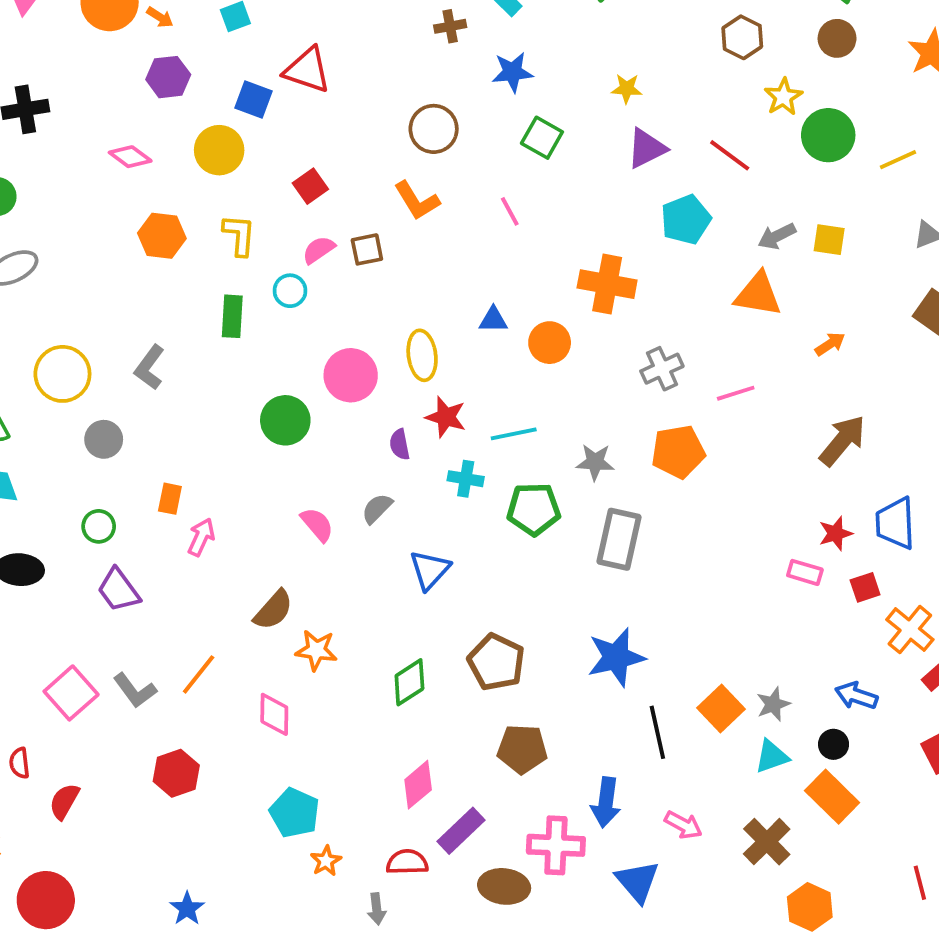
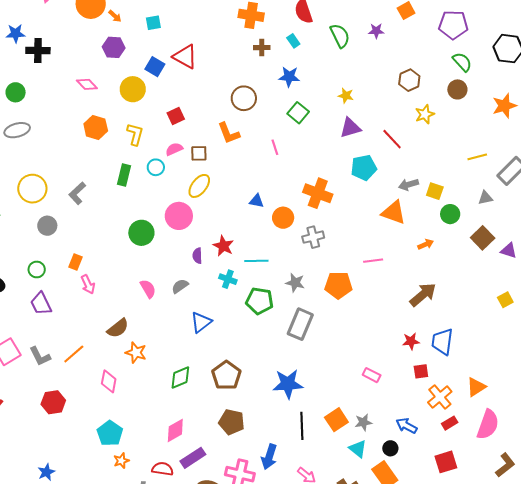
green circle: (828, 135) -> (450, 214), moved, size x0.7
yellow ellipse: (422, 355) -> (199, 186), moved, turned 35
gray cross: (662, 369) -> (313, 237), moved
pink arrow: (201, 537) -> (88, 284), turned 120
pink rectangle: (805, 572) -> (372, 375), moved
cyan triangle: (772, 756) -> (358, 449), turned 48

